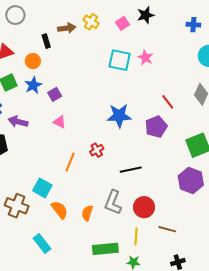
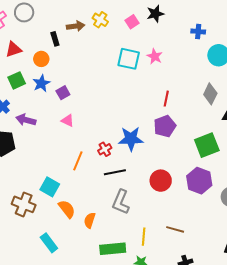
blue cross: (193, 25) -> (198, 31), moved
red line: (168, 102) -> (166, 99), moved, turned 49
blue star: (119, 116) -> (131, 139), moved
black line: (131, 170) -> (115, 172), moved
red circle: (144, 207) -> (161, 181), moved
orange semicircle: (87, 213) -> (90, 220), moved

